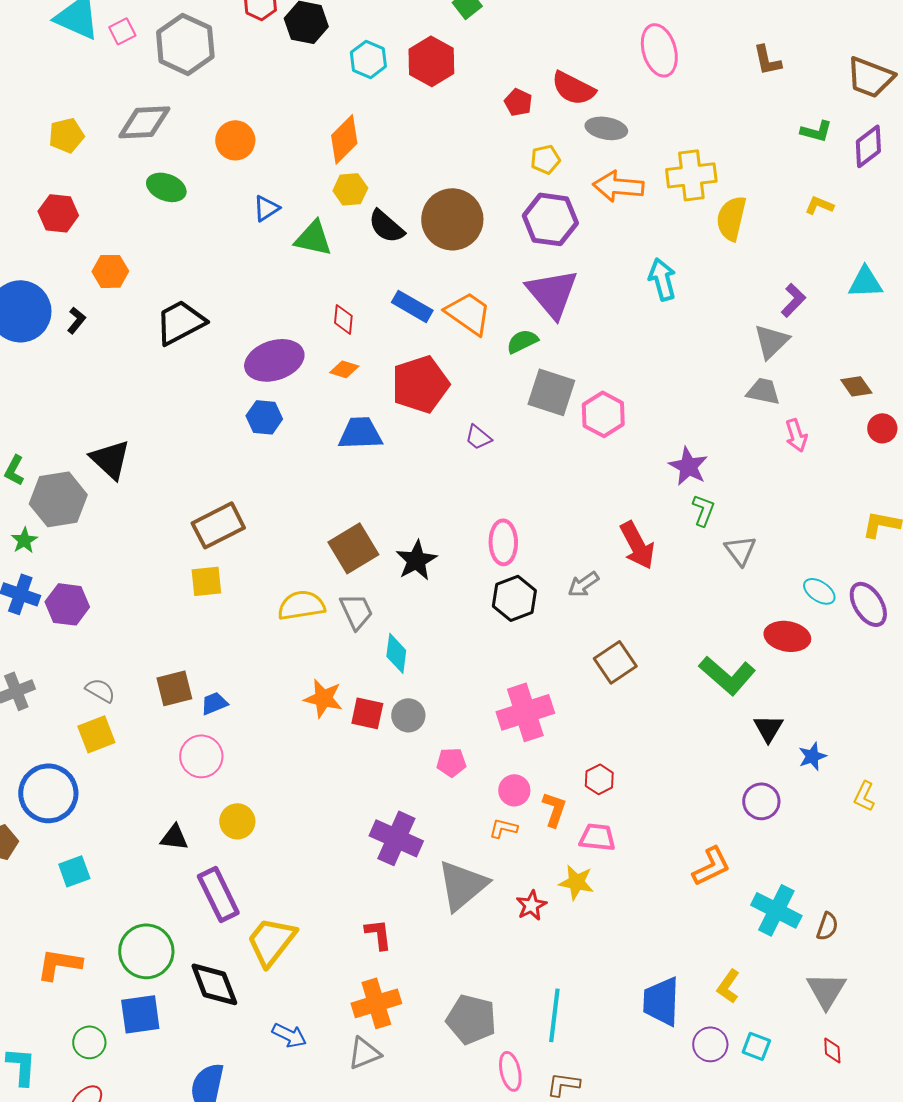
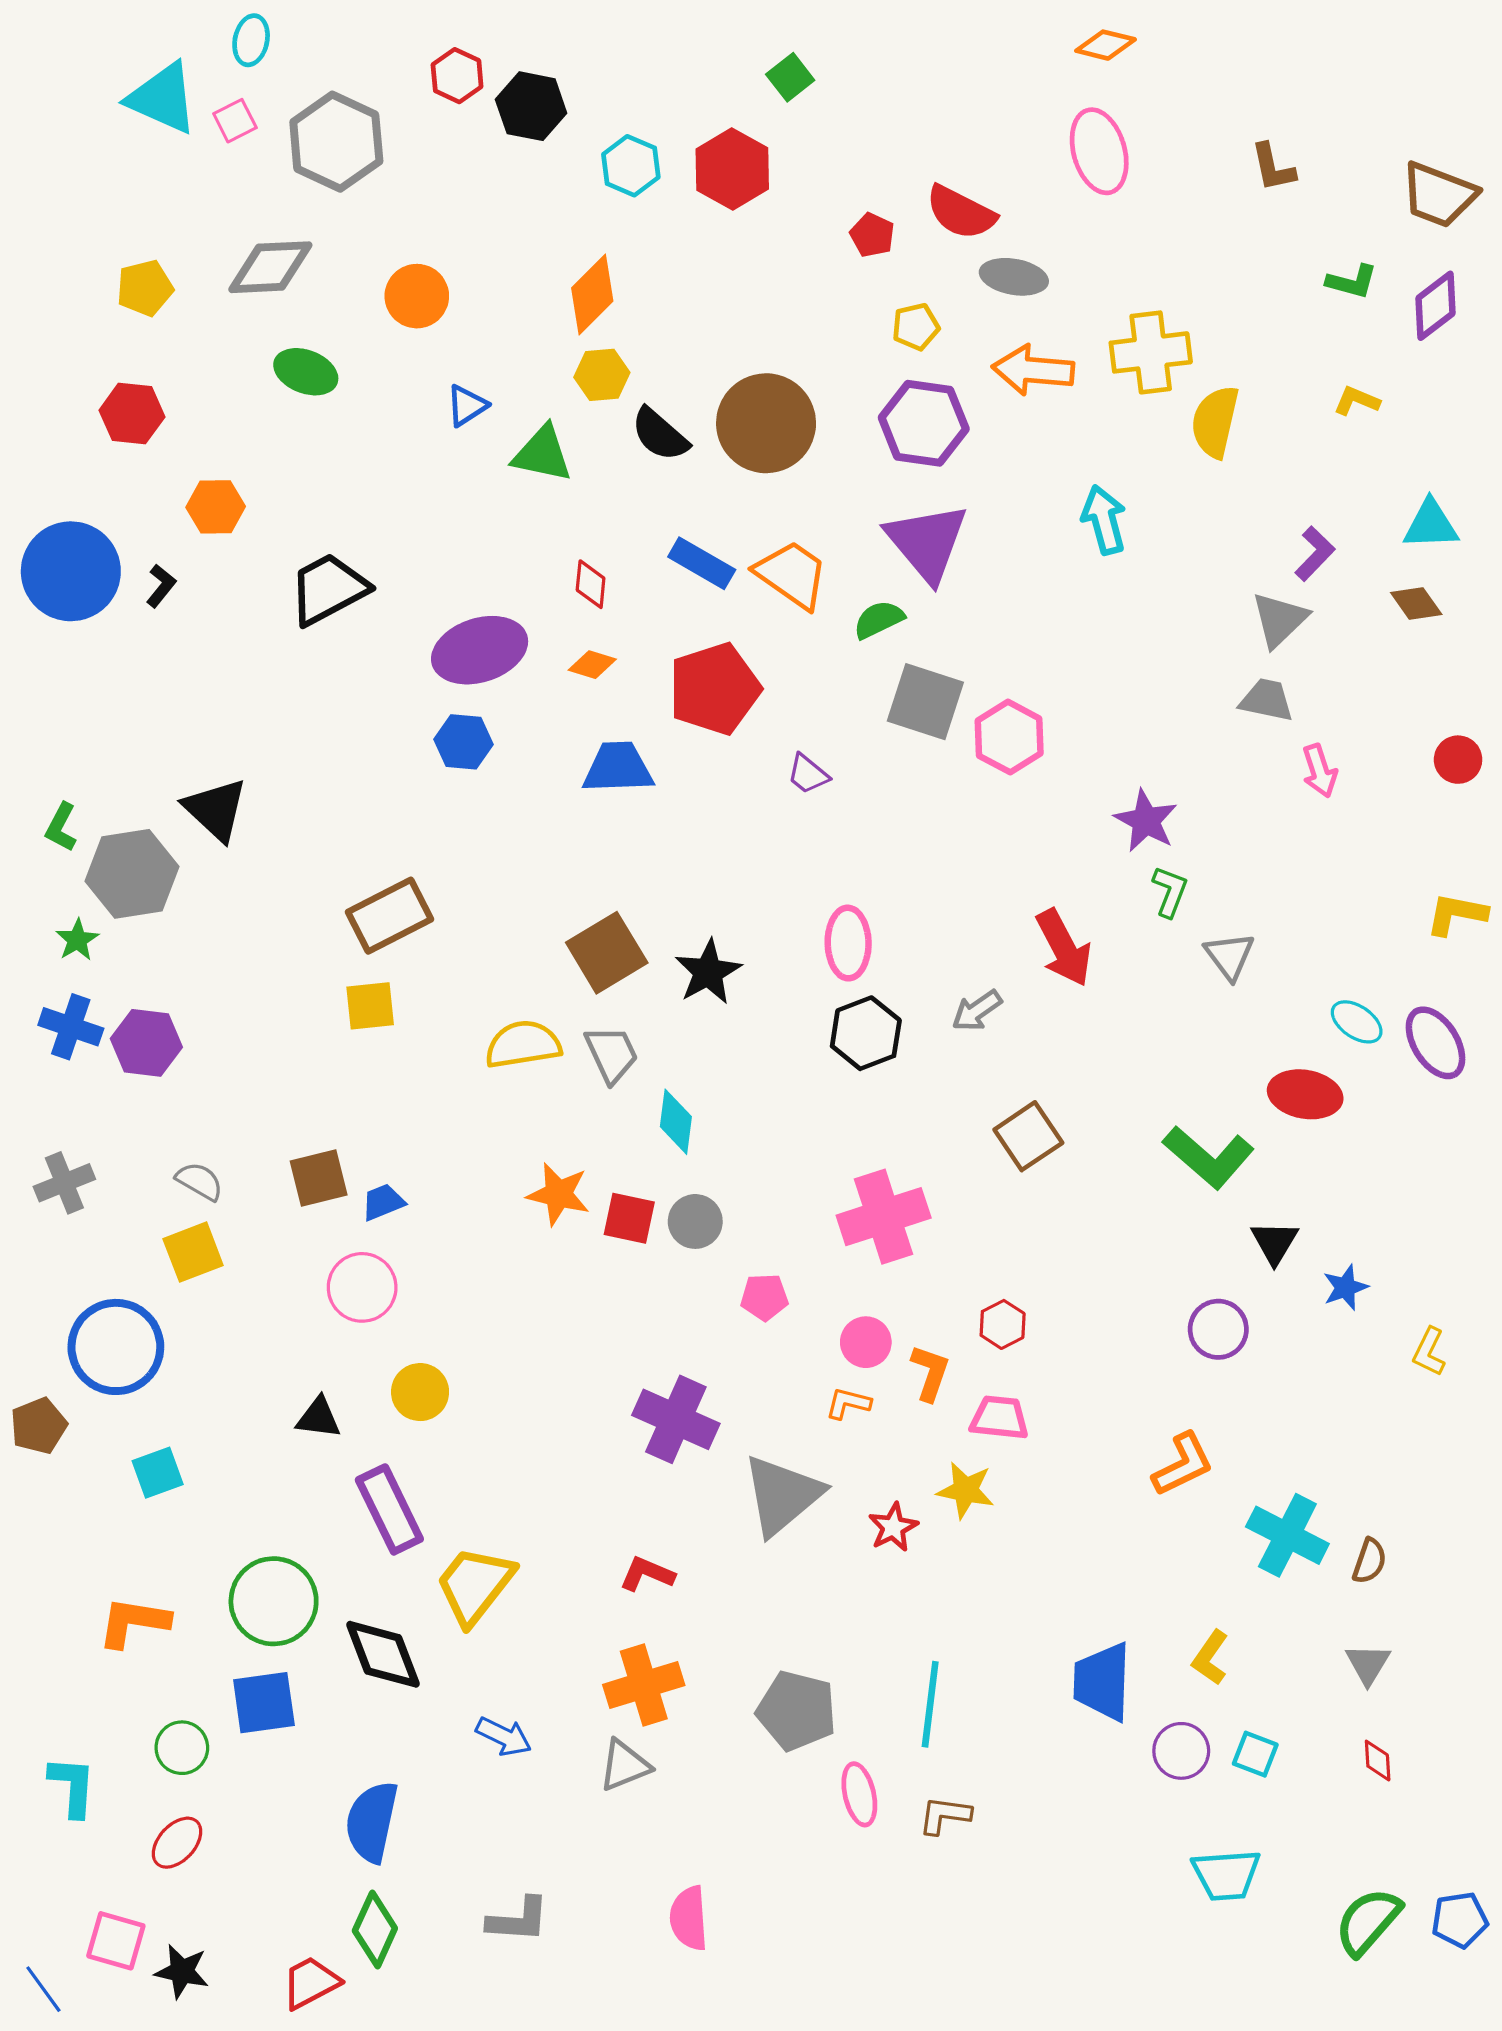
brown diamond: (856, 386) -> (1416, 603), moved
purple circle: (761, 801) -> (1218, 1329), moved
red L-shape: (378, 934) -> (647, 1574), turned -60
gray triangle: (826, 990) -> (1368, 1664), size x0.7

